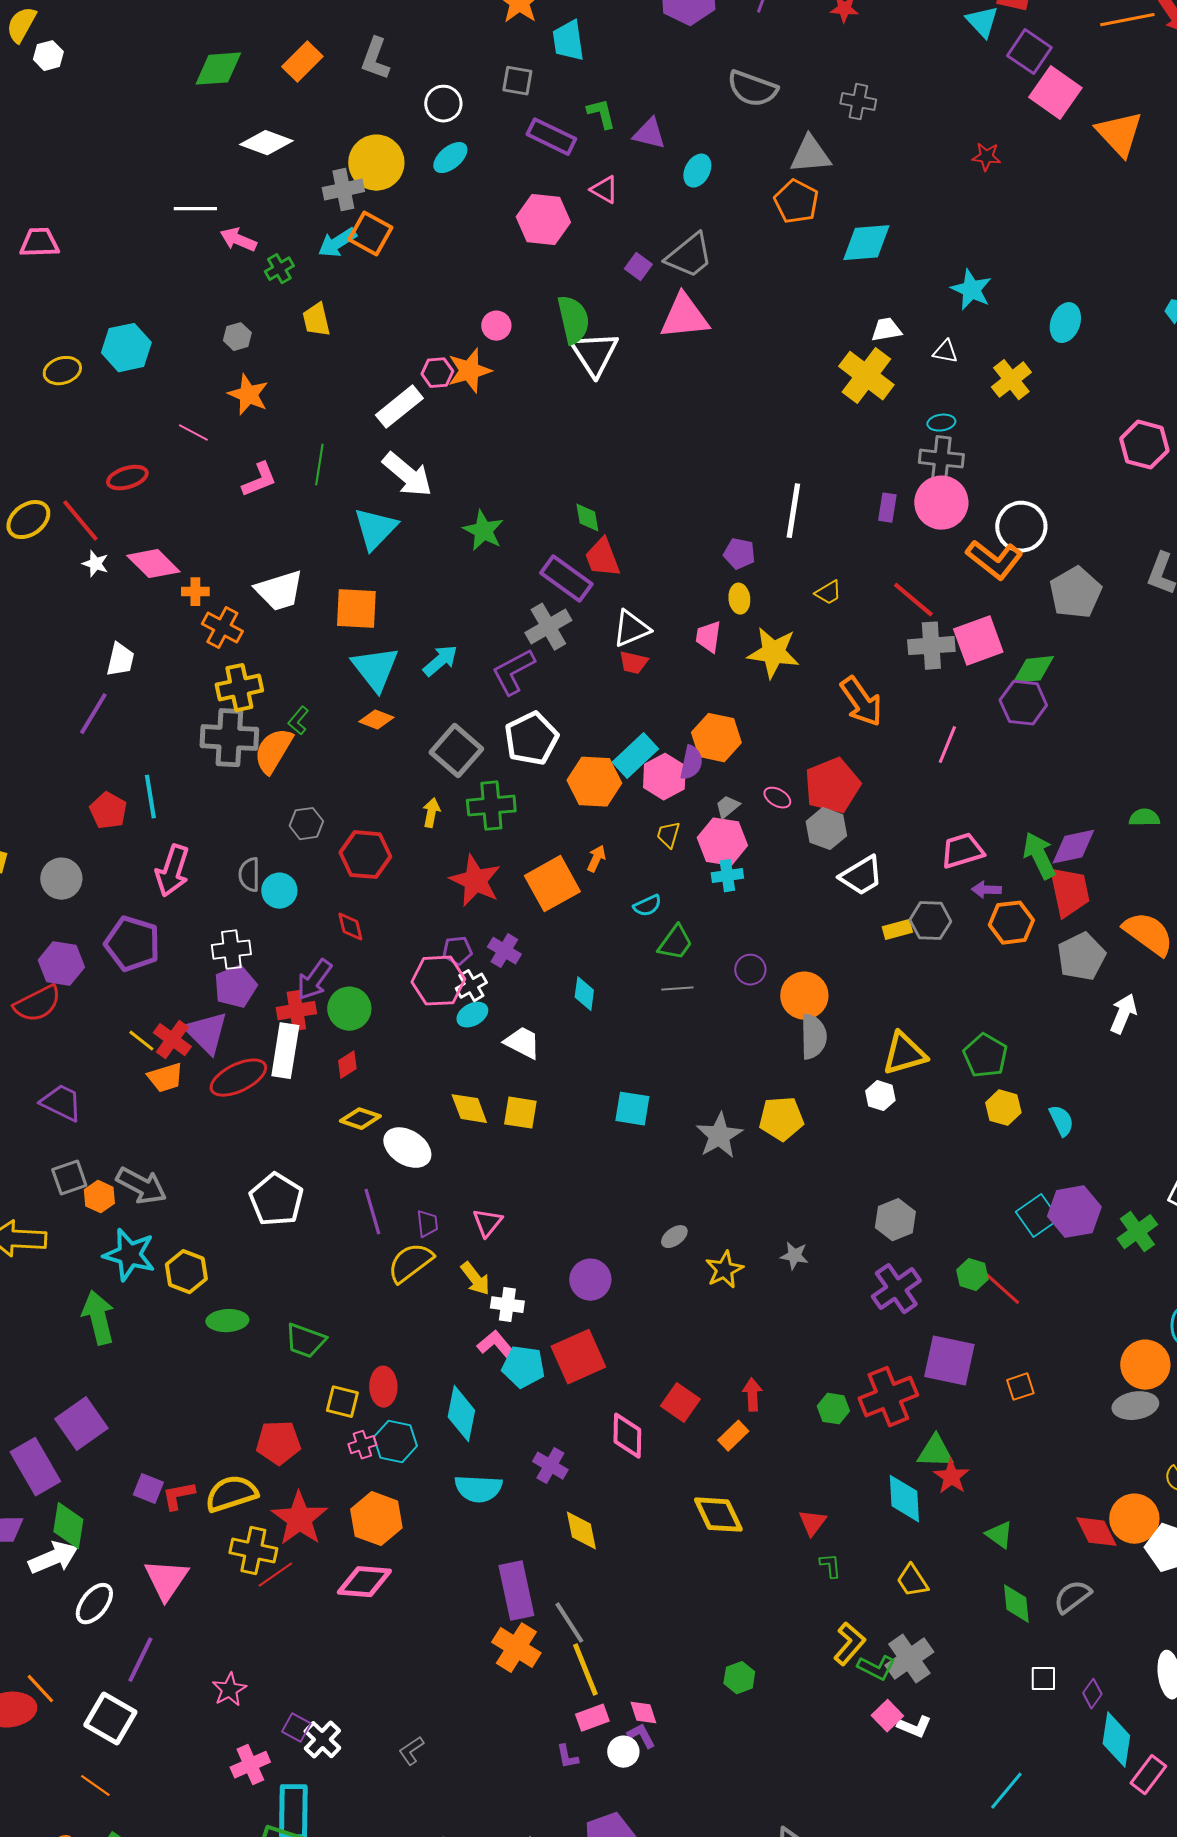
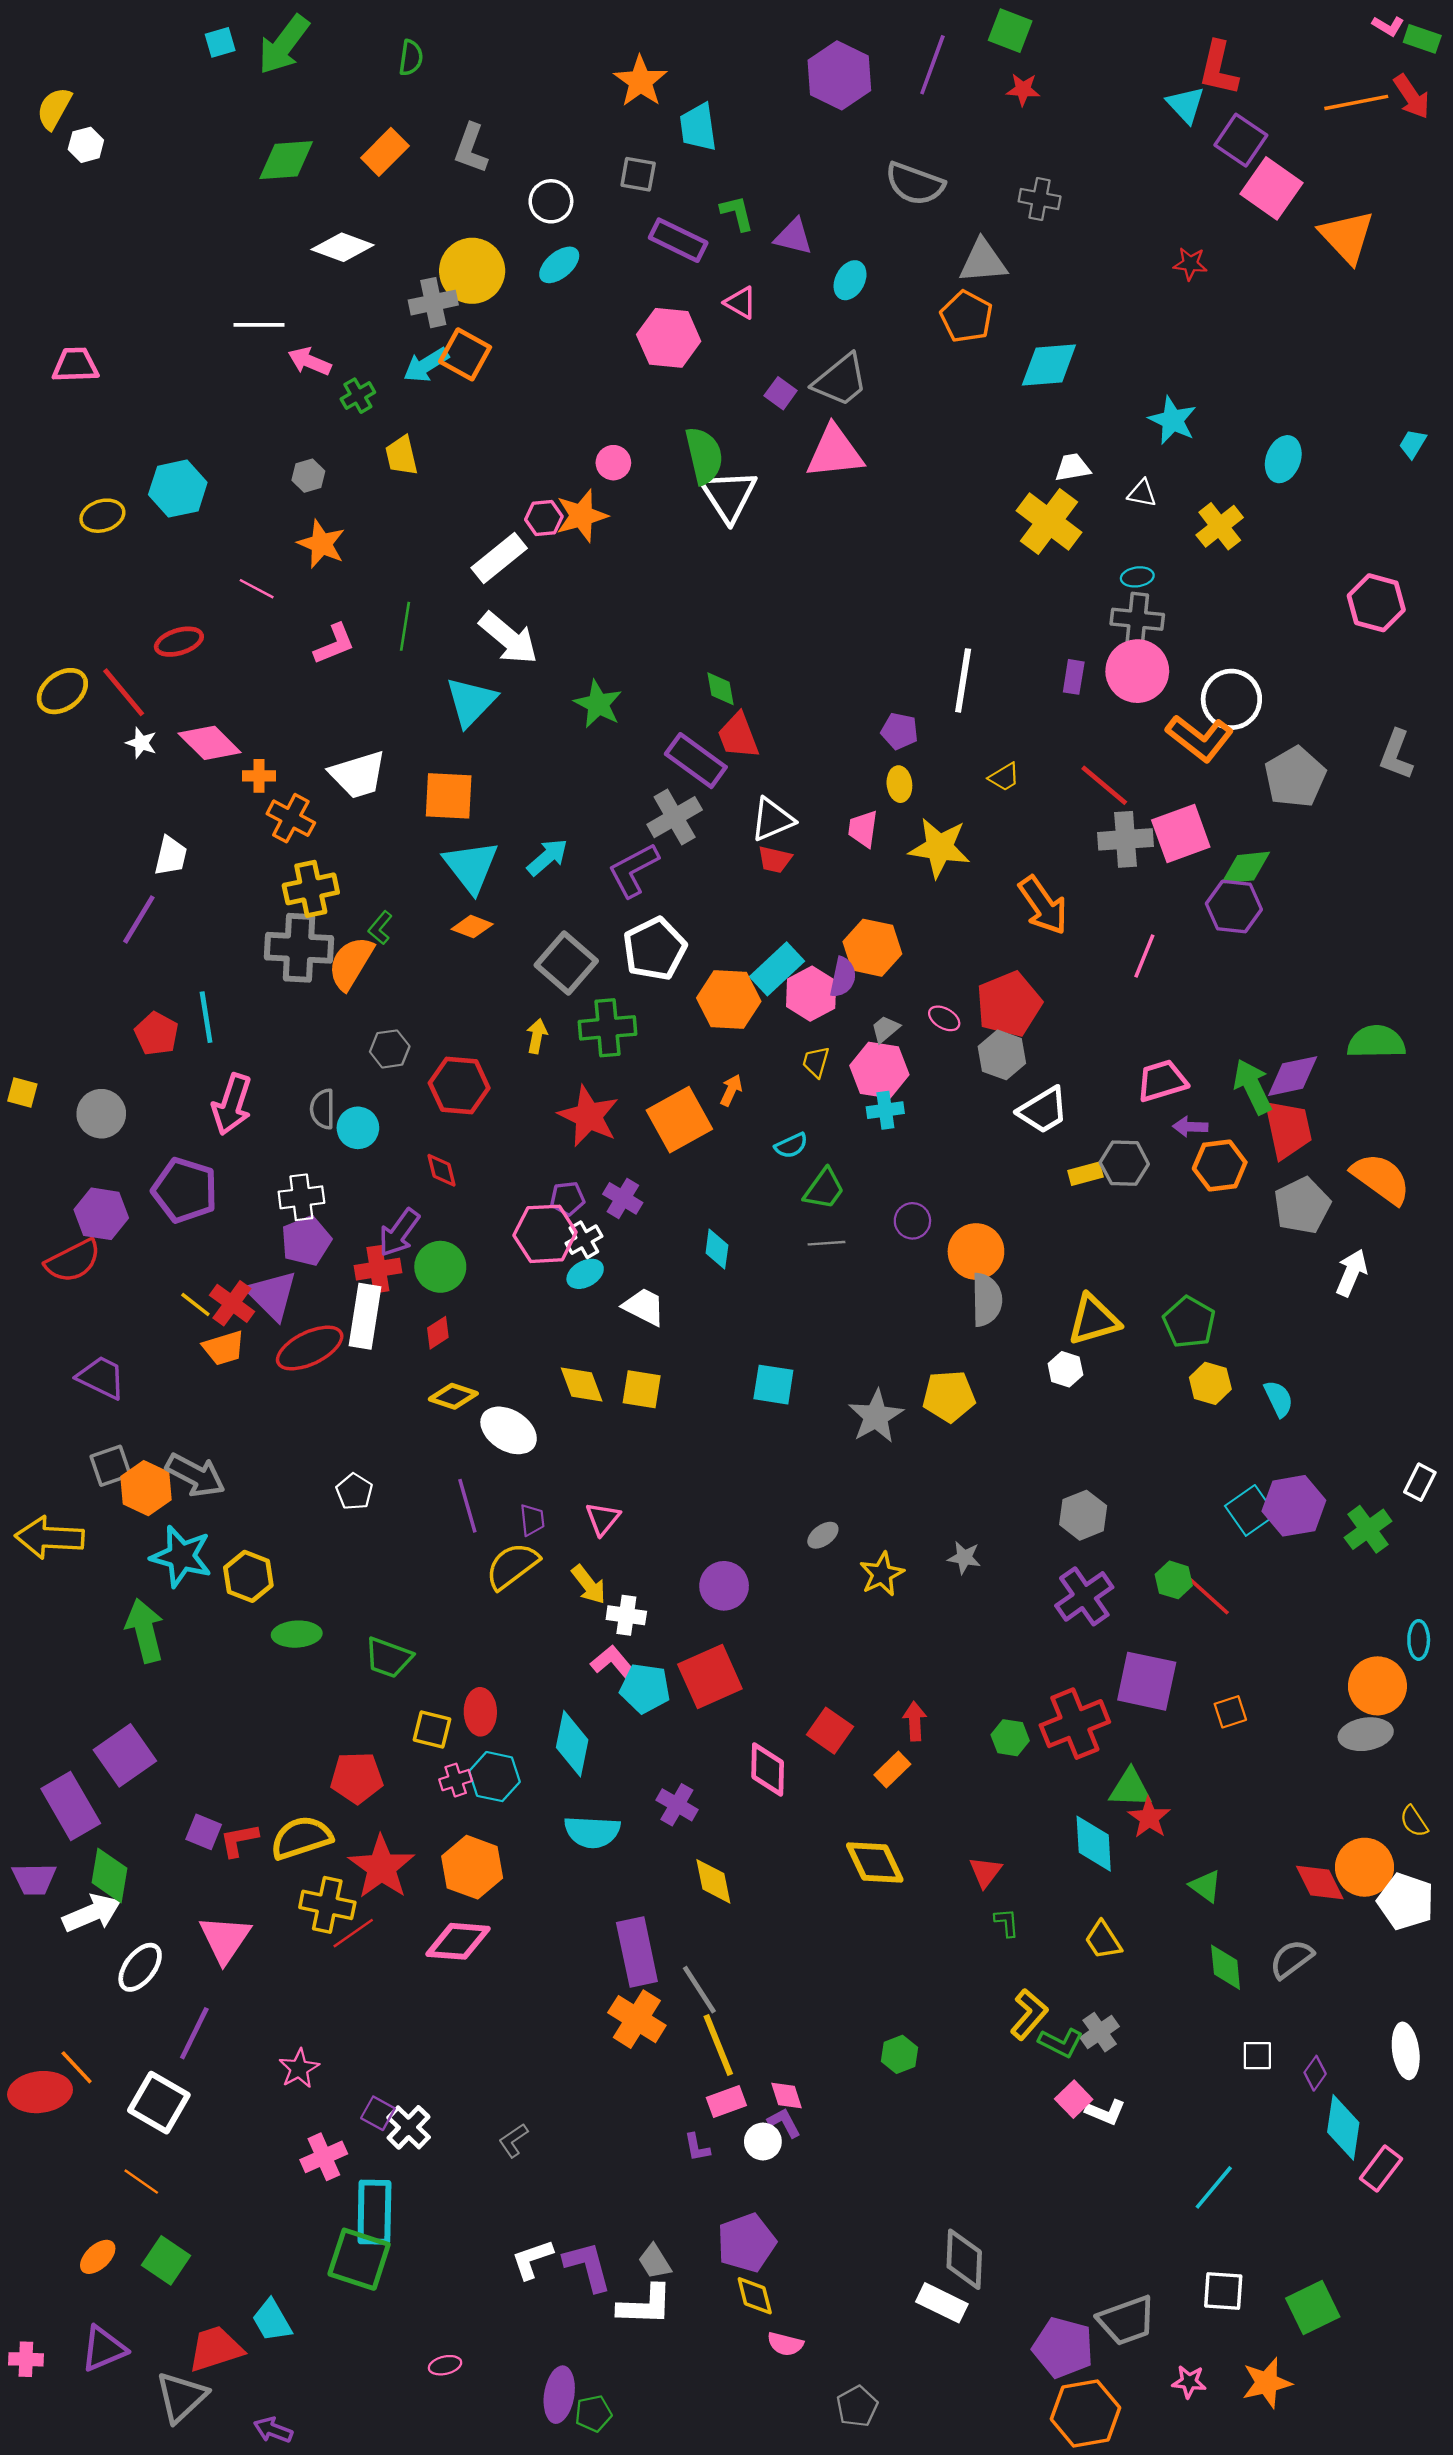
green semicircle: (1144, 818) -> (1376, 1042), size x1.6
orange hexagon: (99, 1197) -> (146, 1488), size x1.4
white pentagon: (276, 1200) -> (354, 1492), size x0.6
gray cross: (909, 1659) -> (1100, 2032), size x0.7

